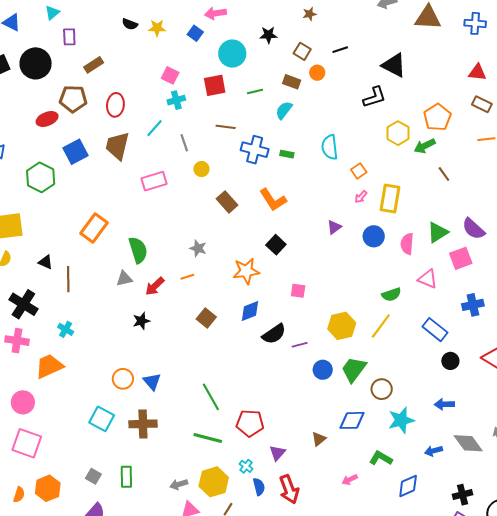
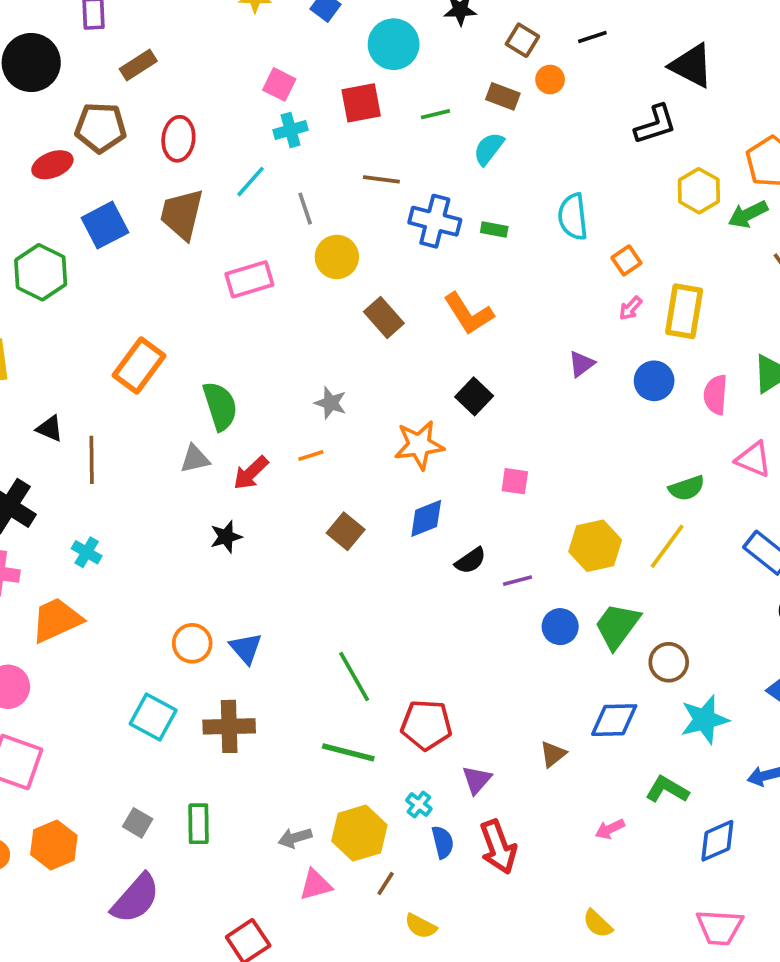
yellow circle: (201, 169) -> (337, 257), size x1.5
black semicircle: (274, 334) -> (470, 561), size x0.7

